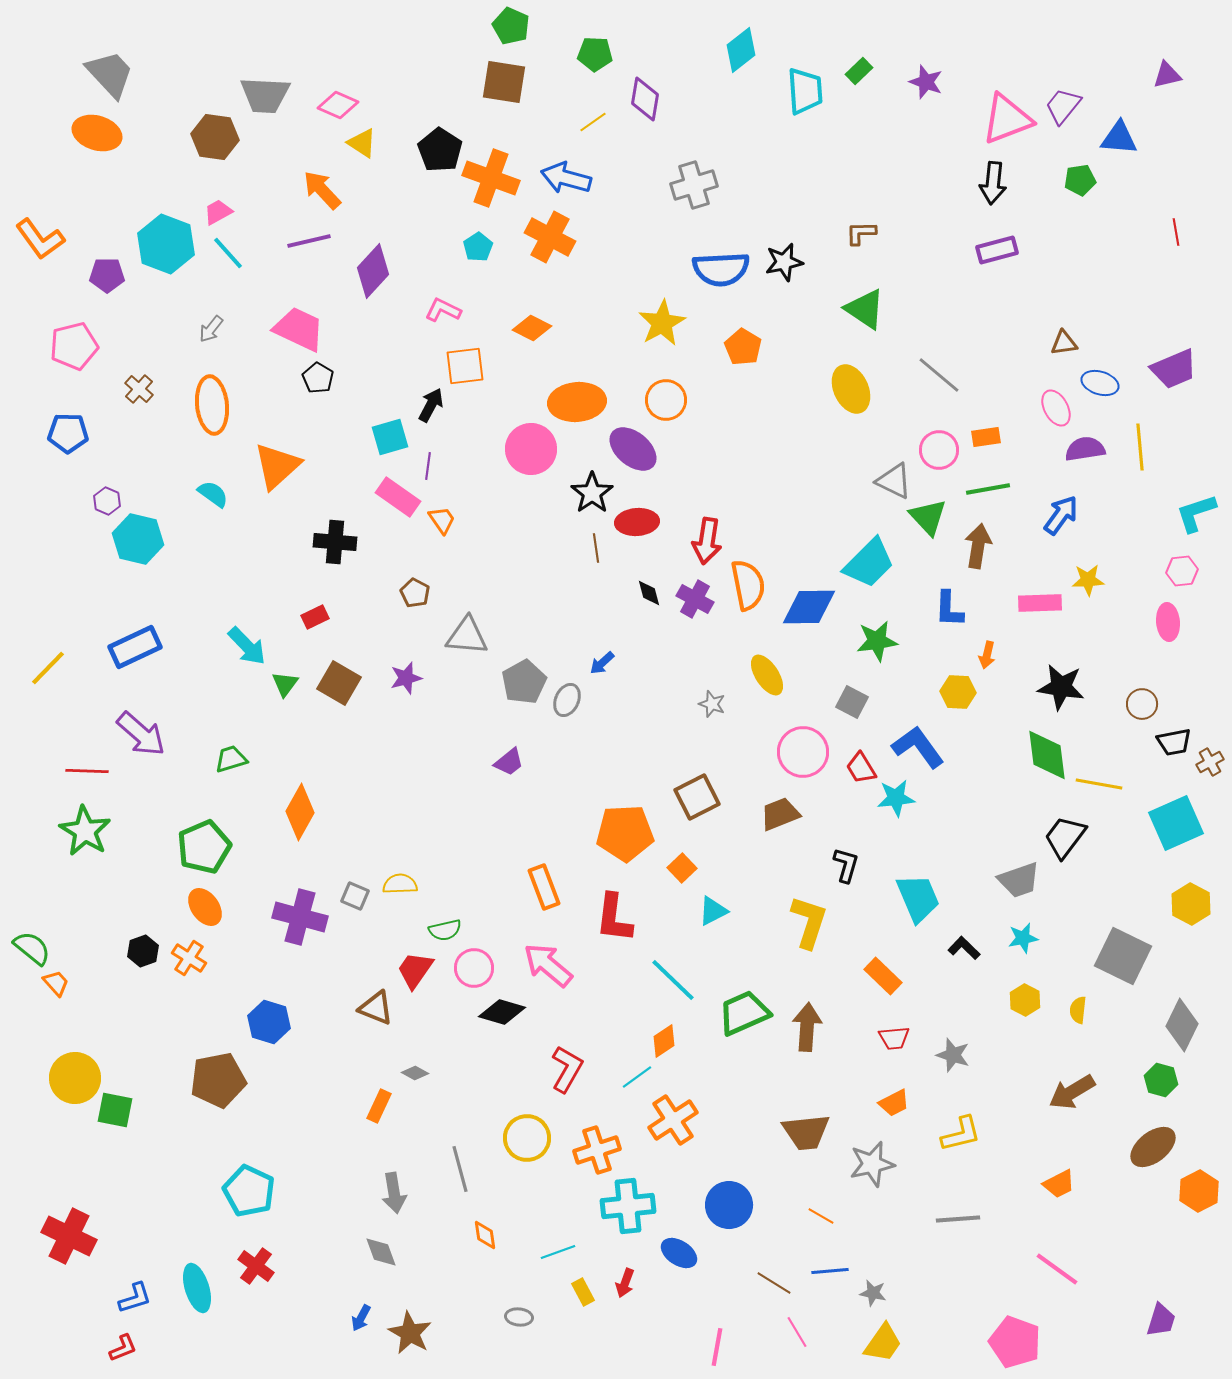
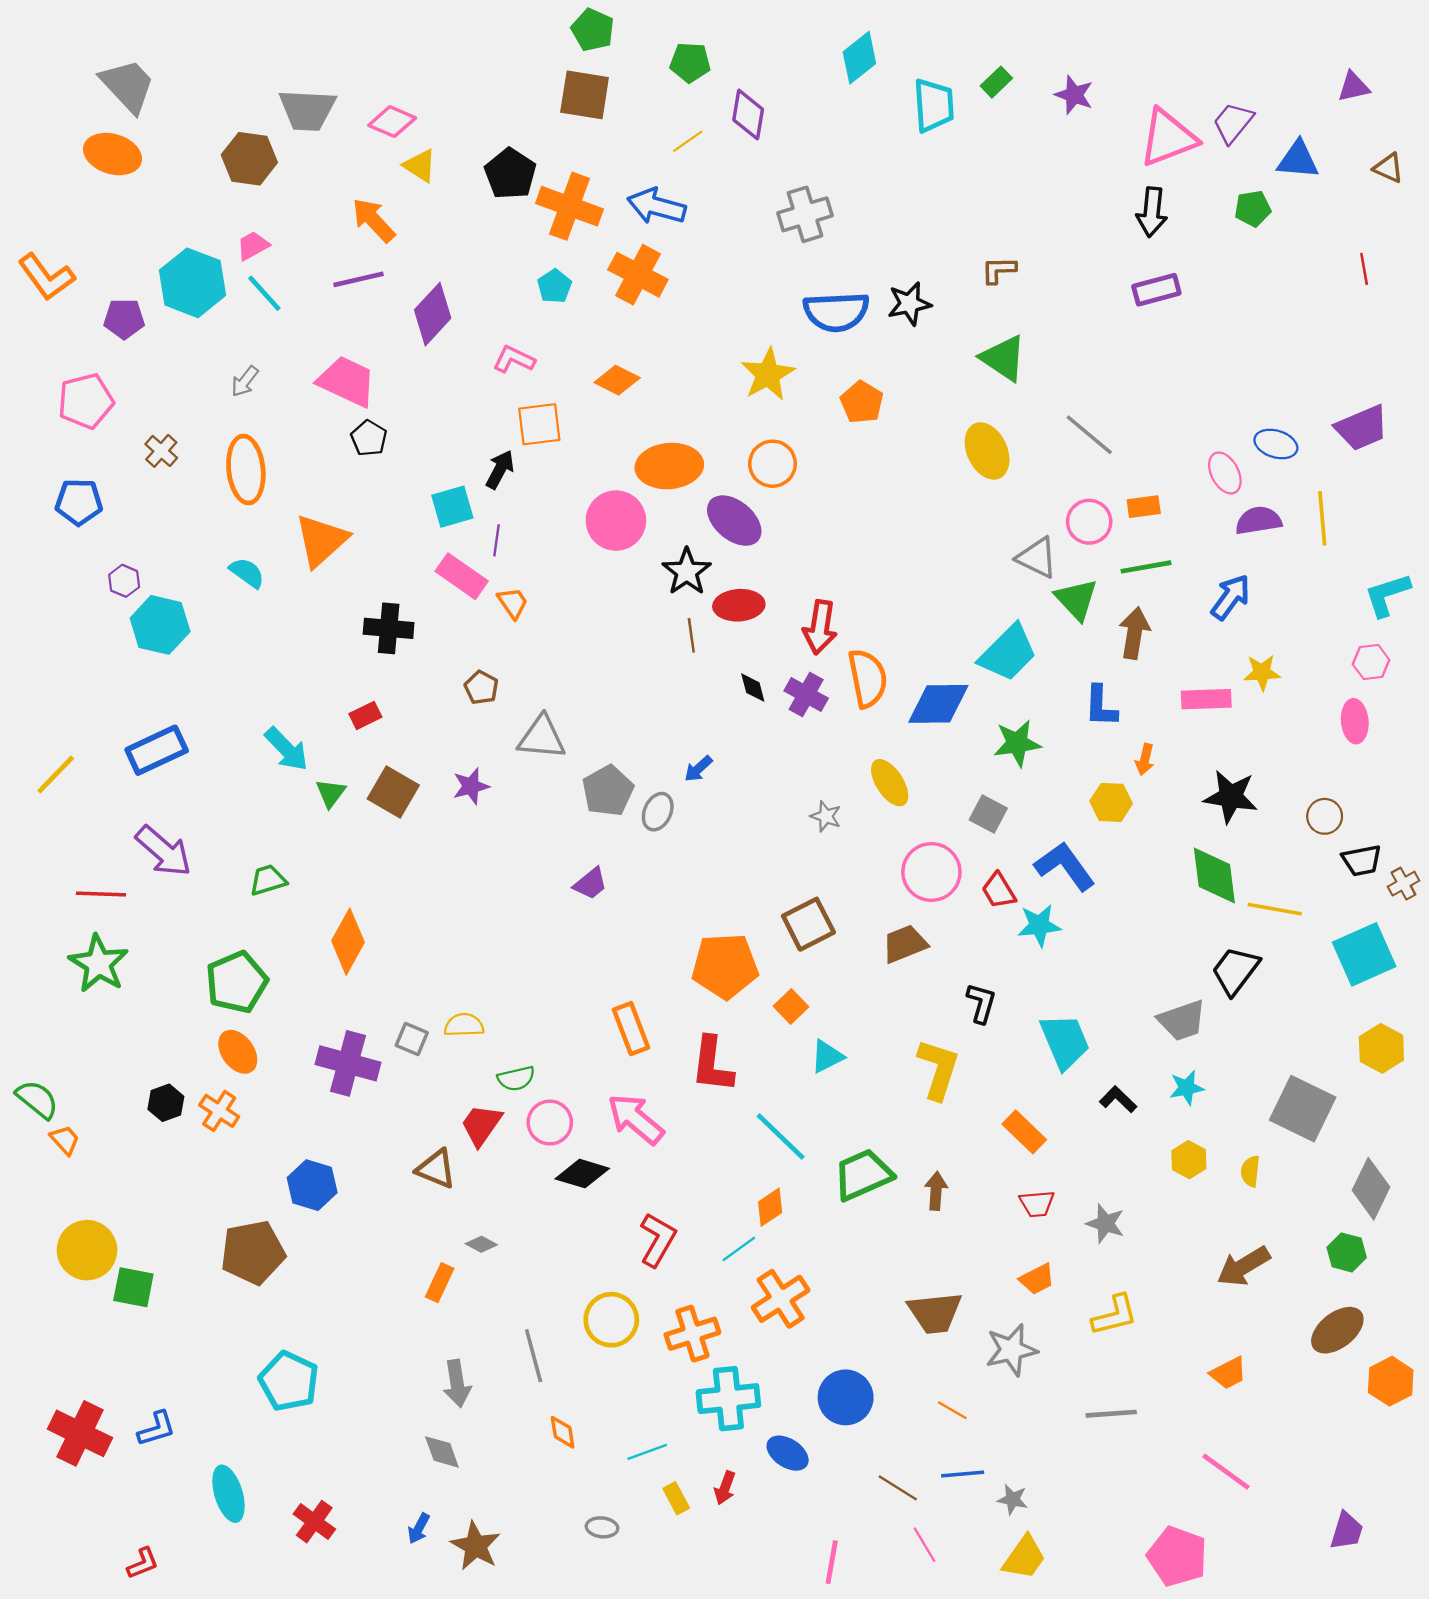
brown triangle: (1064, 343) -> (1388, 168), moved, turned 32
brown arrow: (807, 1027) -> (936, 1191), size x0.7
red cross: (256, 1266) -> (314, 1522), moved
blue L-shape: (135, 1298) -> (157, 1429), moved

